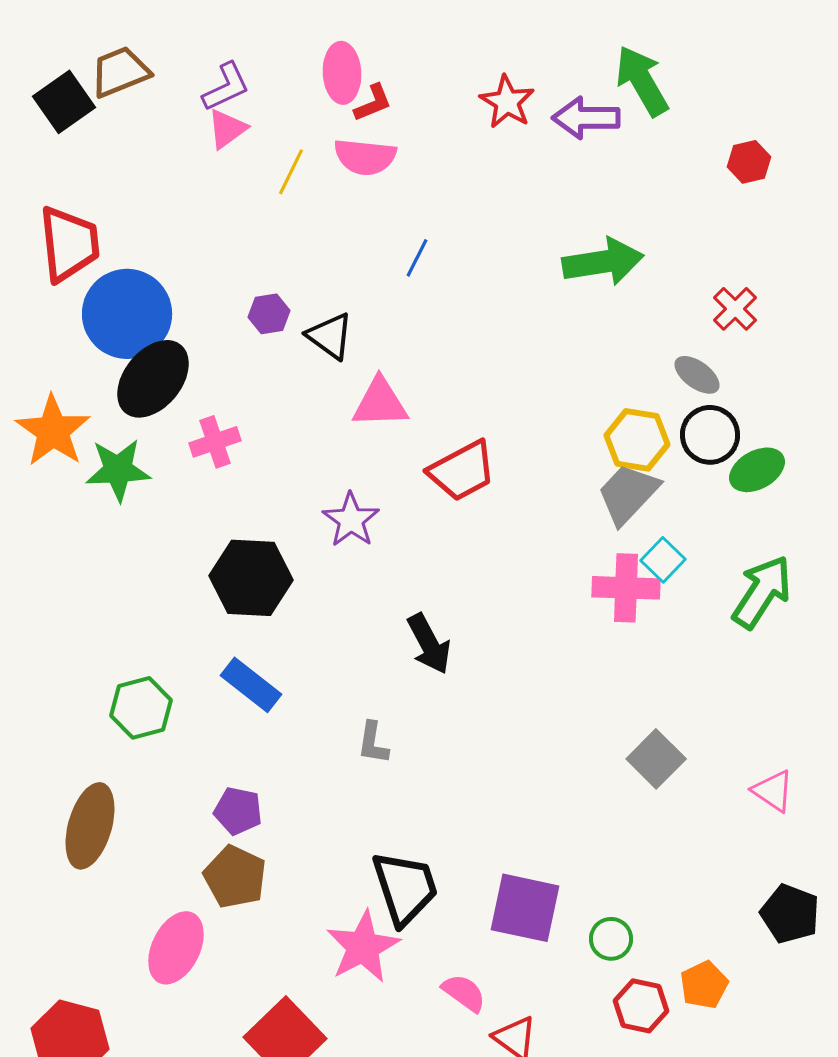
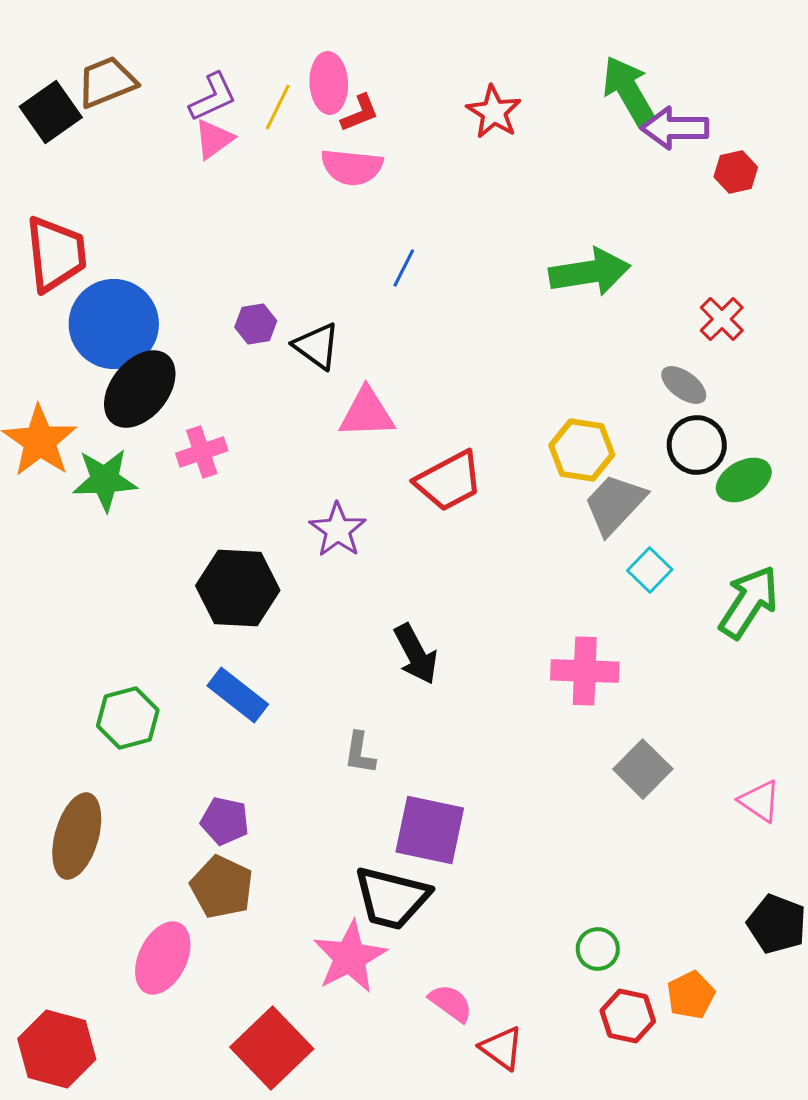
purple arrow: (586, 118) -> (675, 128), moved
yellow line: (291, 172) -> (278, 107), moved
yellow hexagon: (637, 440) -> (582, 450), moved
pink cross: (626, 588) -> (585, 671), moved
black trapezoid: (405, 888) -> (392, 898), turned 122
purple square: (525, 908) -> (430, 830), moved

